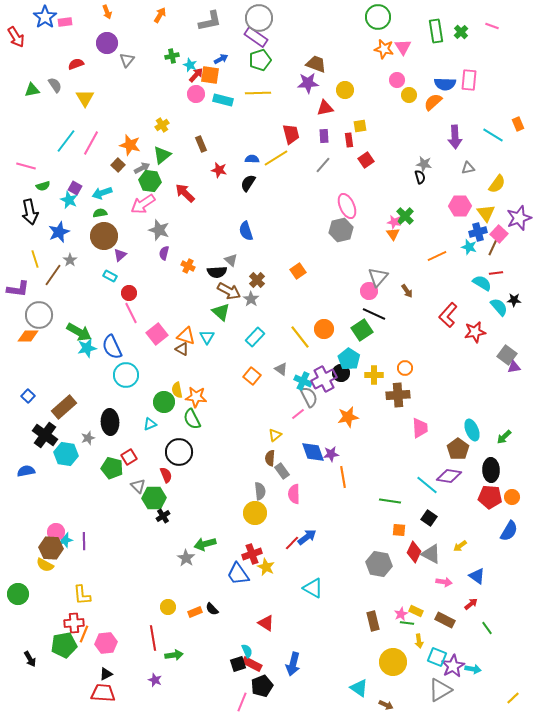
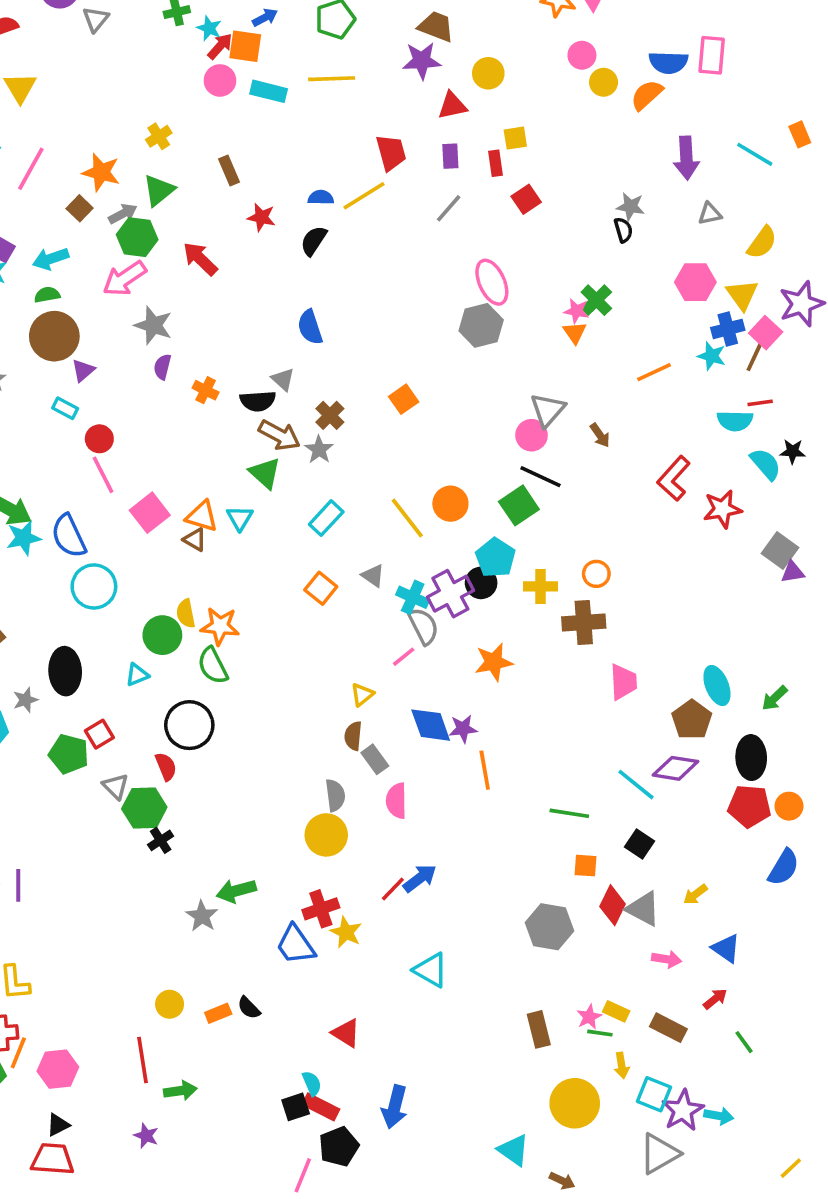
cyan semicircle: (482, 283) -> (735, 421), turned 150

